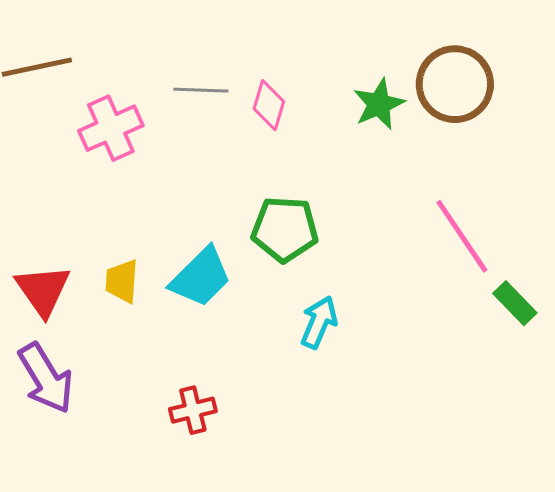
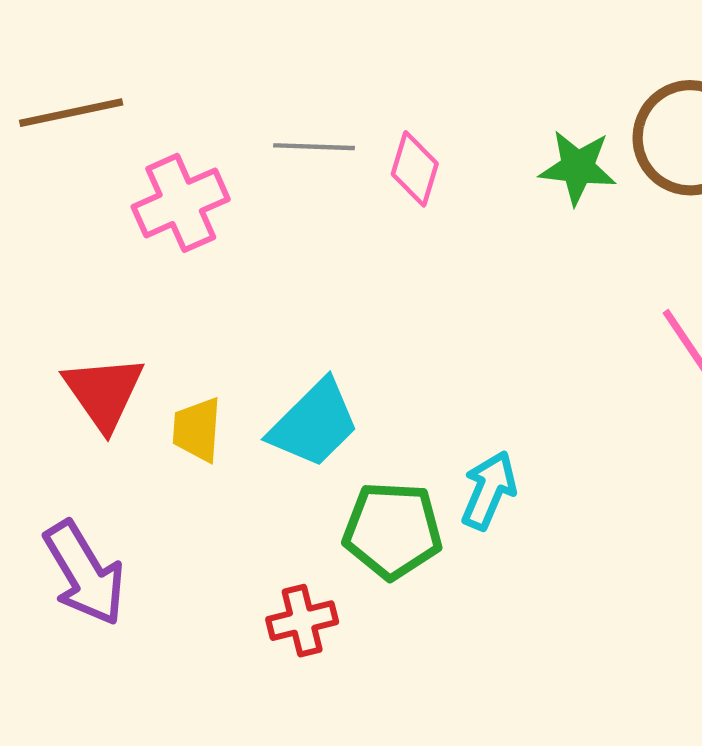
green star: (379, 104) -> (578, 167), turned 30
green pentagon: (285, 229) -> (393, 530), moved
red triangle: (43, 290) -> (104, 393), moved

